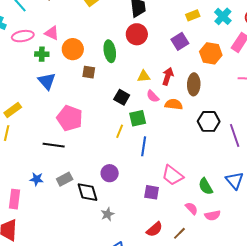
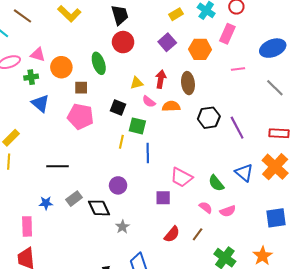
pink pentagon: (70, 118) -> (80, 116), moved
green square: (138, 118) -> (137, 126), turned 36

